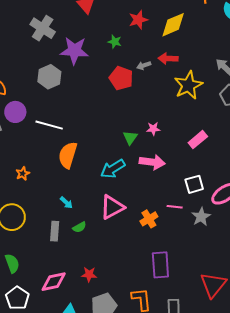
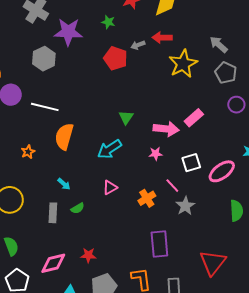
pink star: (153, 129) -> (156, 154), moved
pink arrow: (152, 162) -> (166, 129), moved
orange star: (23, 174) -> (28, 152), moved
pink triangle: (112, 207) -> (110, 187), size x0.6
pink line: (175, 207) -> (172, 186), turned 42
gray star: (201, 217) -> (185, 206), moved

